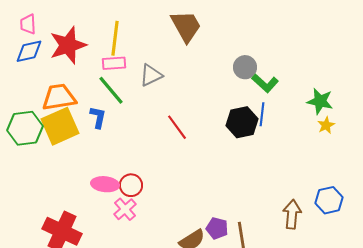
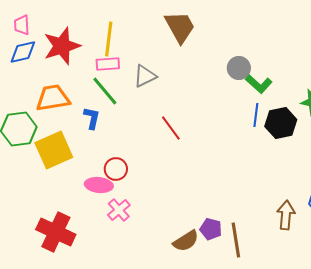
black hexagon: (242, 122) -> (281, 123), moved
yellow square: (60, 126) -> (54, 150), moved
red circle: (131, 185) -> (116, 169), moved

